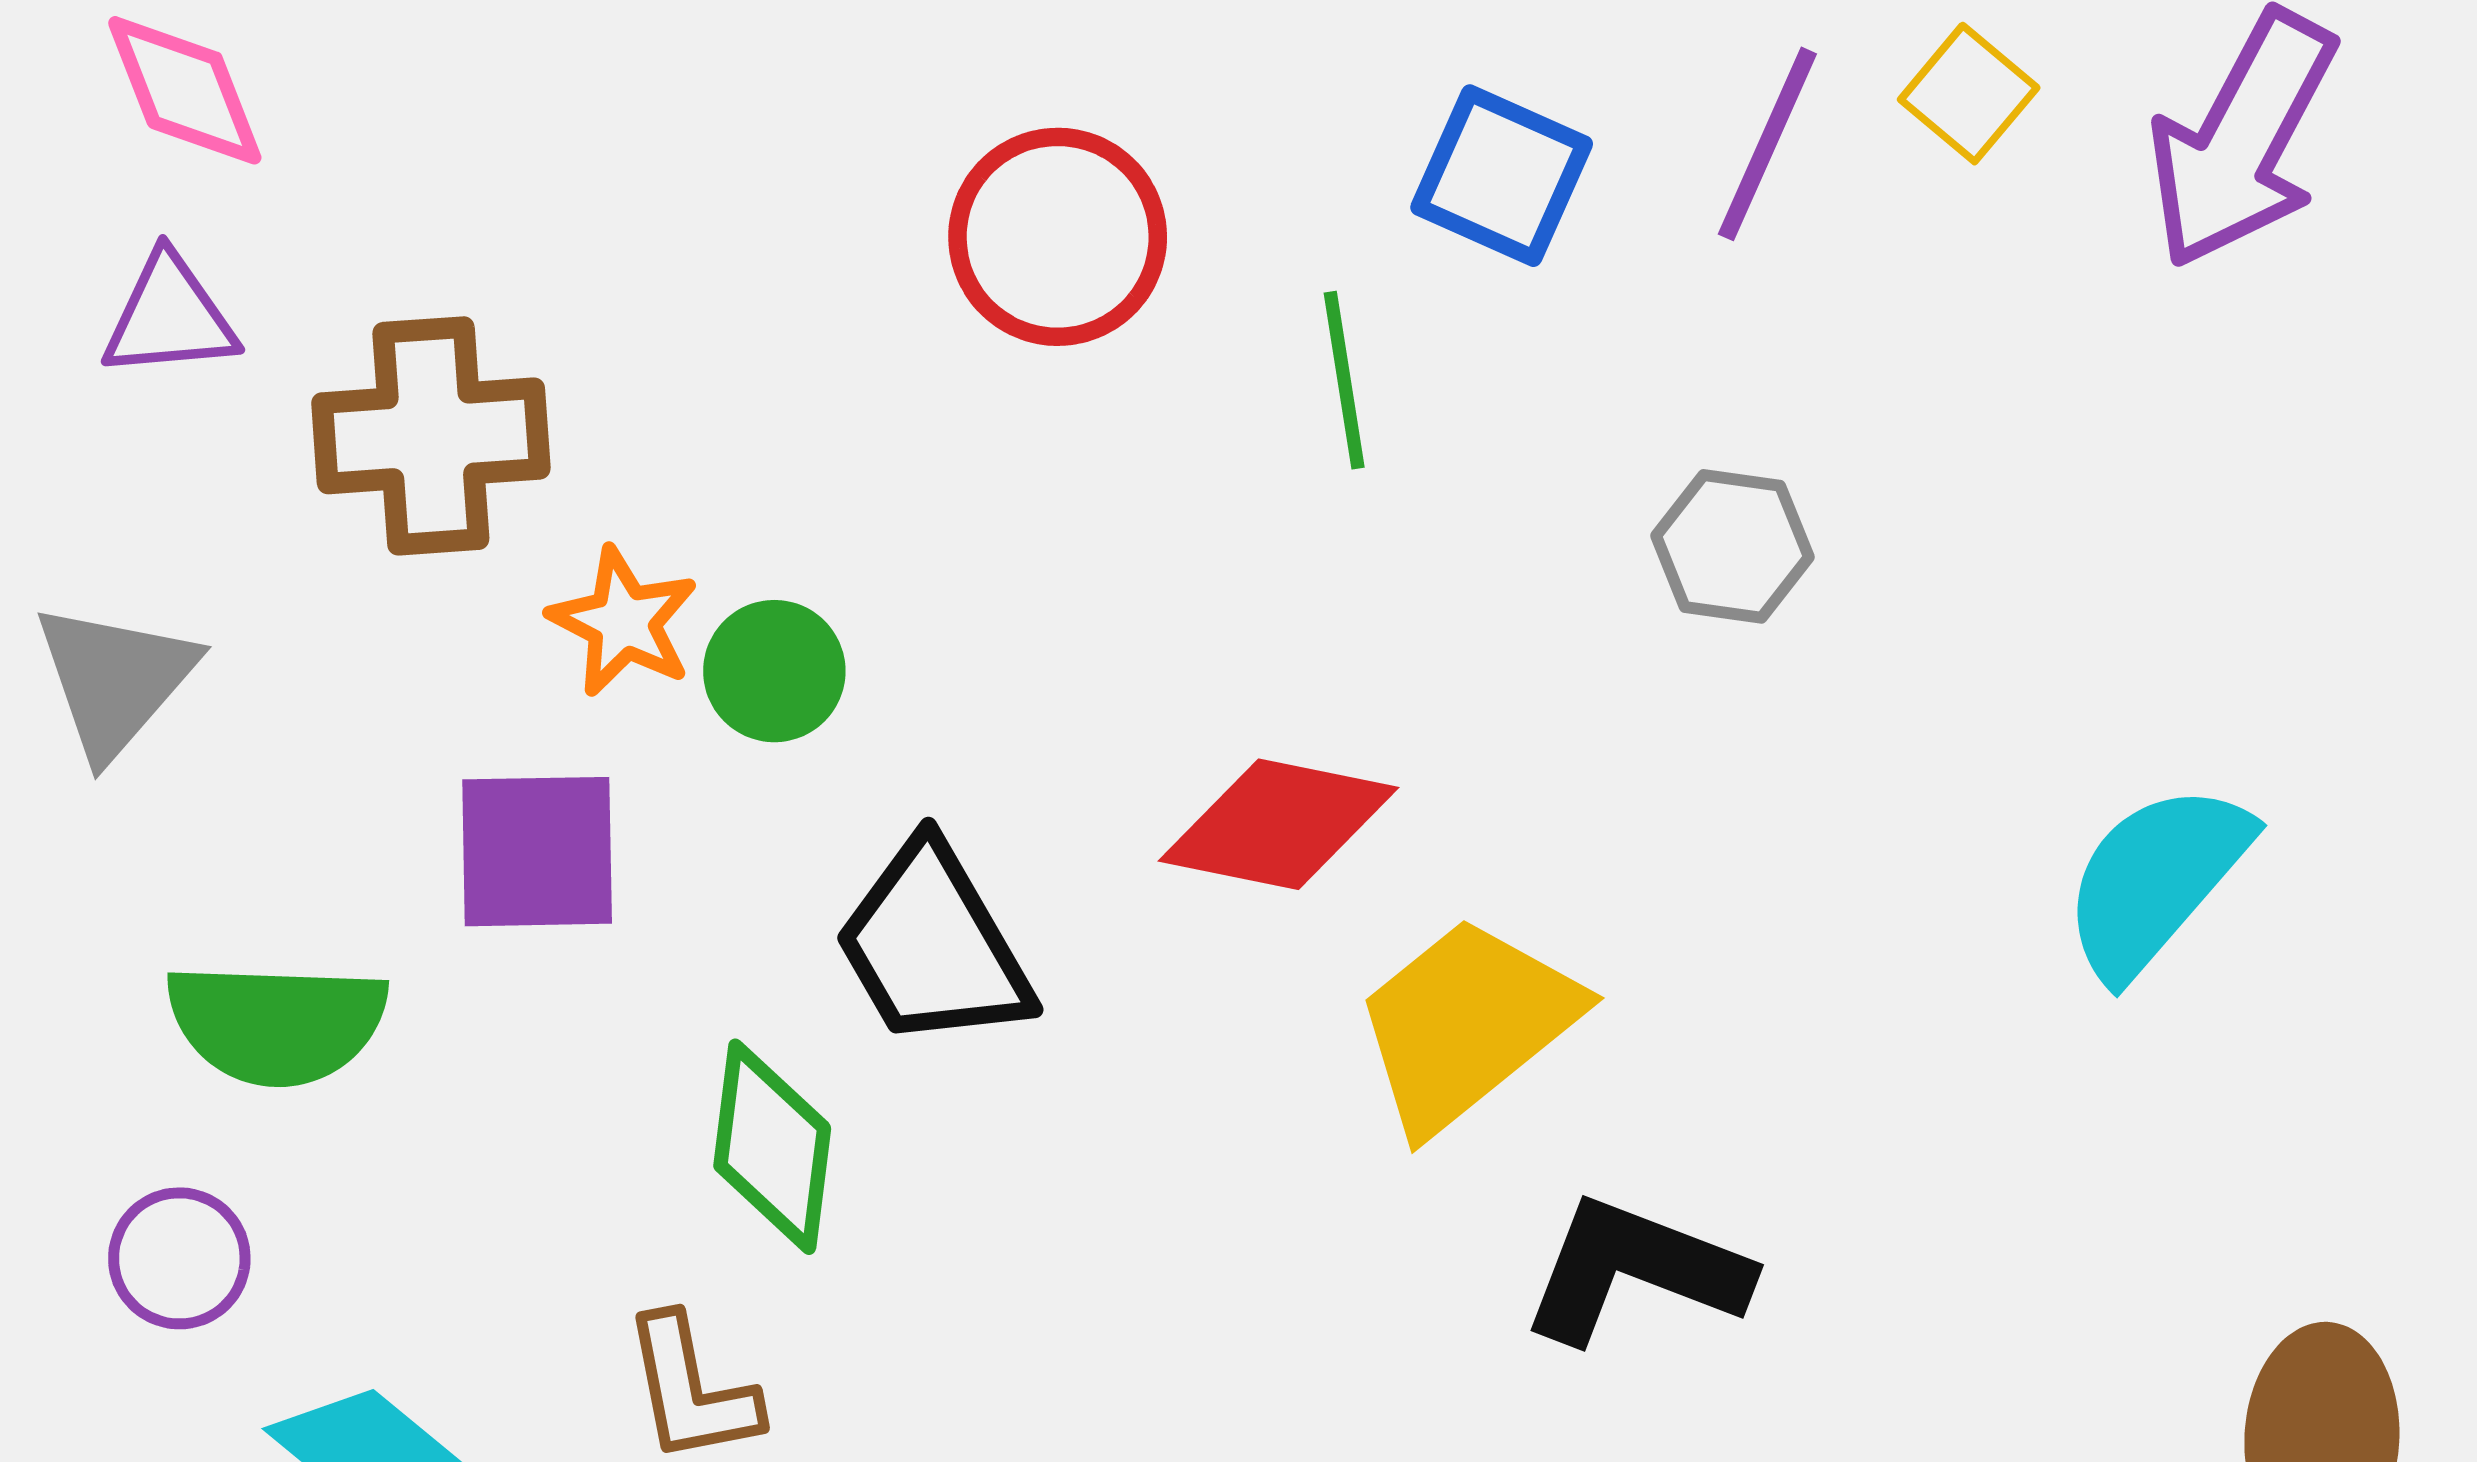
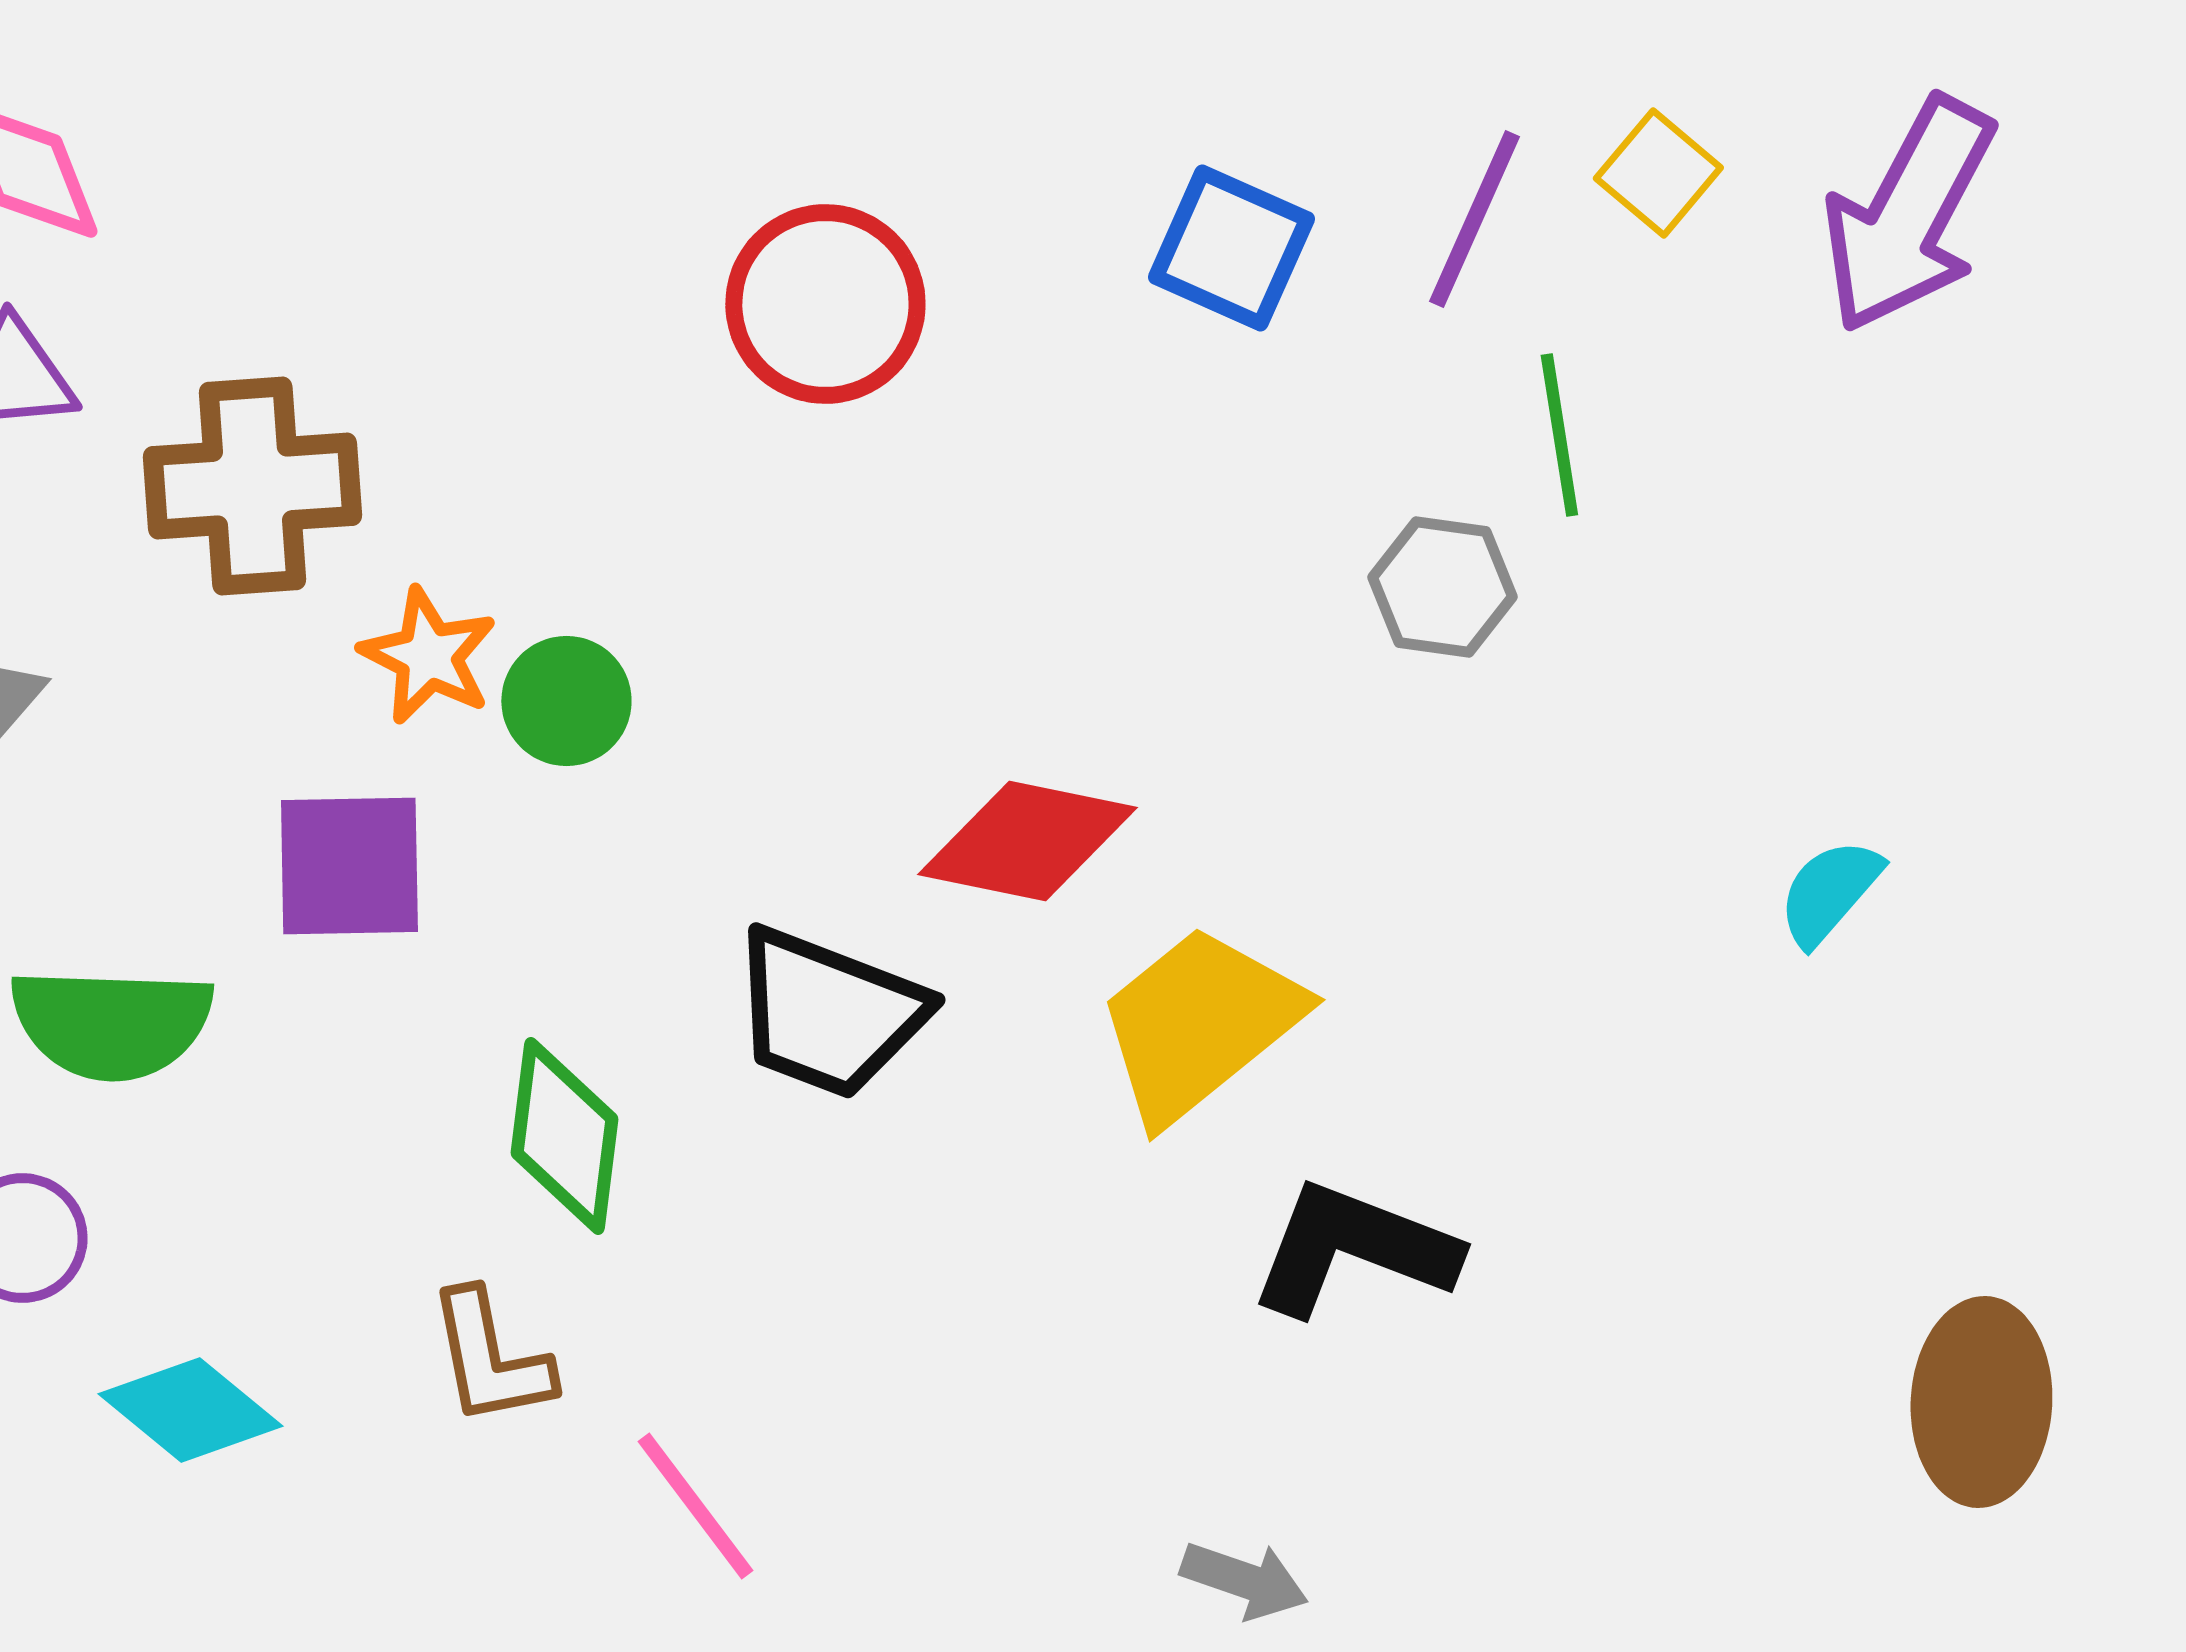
green line: (1344, 380) -> (1559, 435), moved
cyan semicircle: (2156, 880) -> (1829, 892), size x0.6
black trapezoid: (933, 946) -> (828, 1013), moved, turned -39

